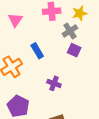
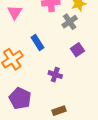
purple square: (74, 50) -> (77, 50), moved, turned 32

